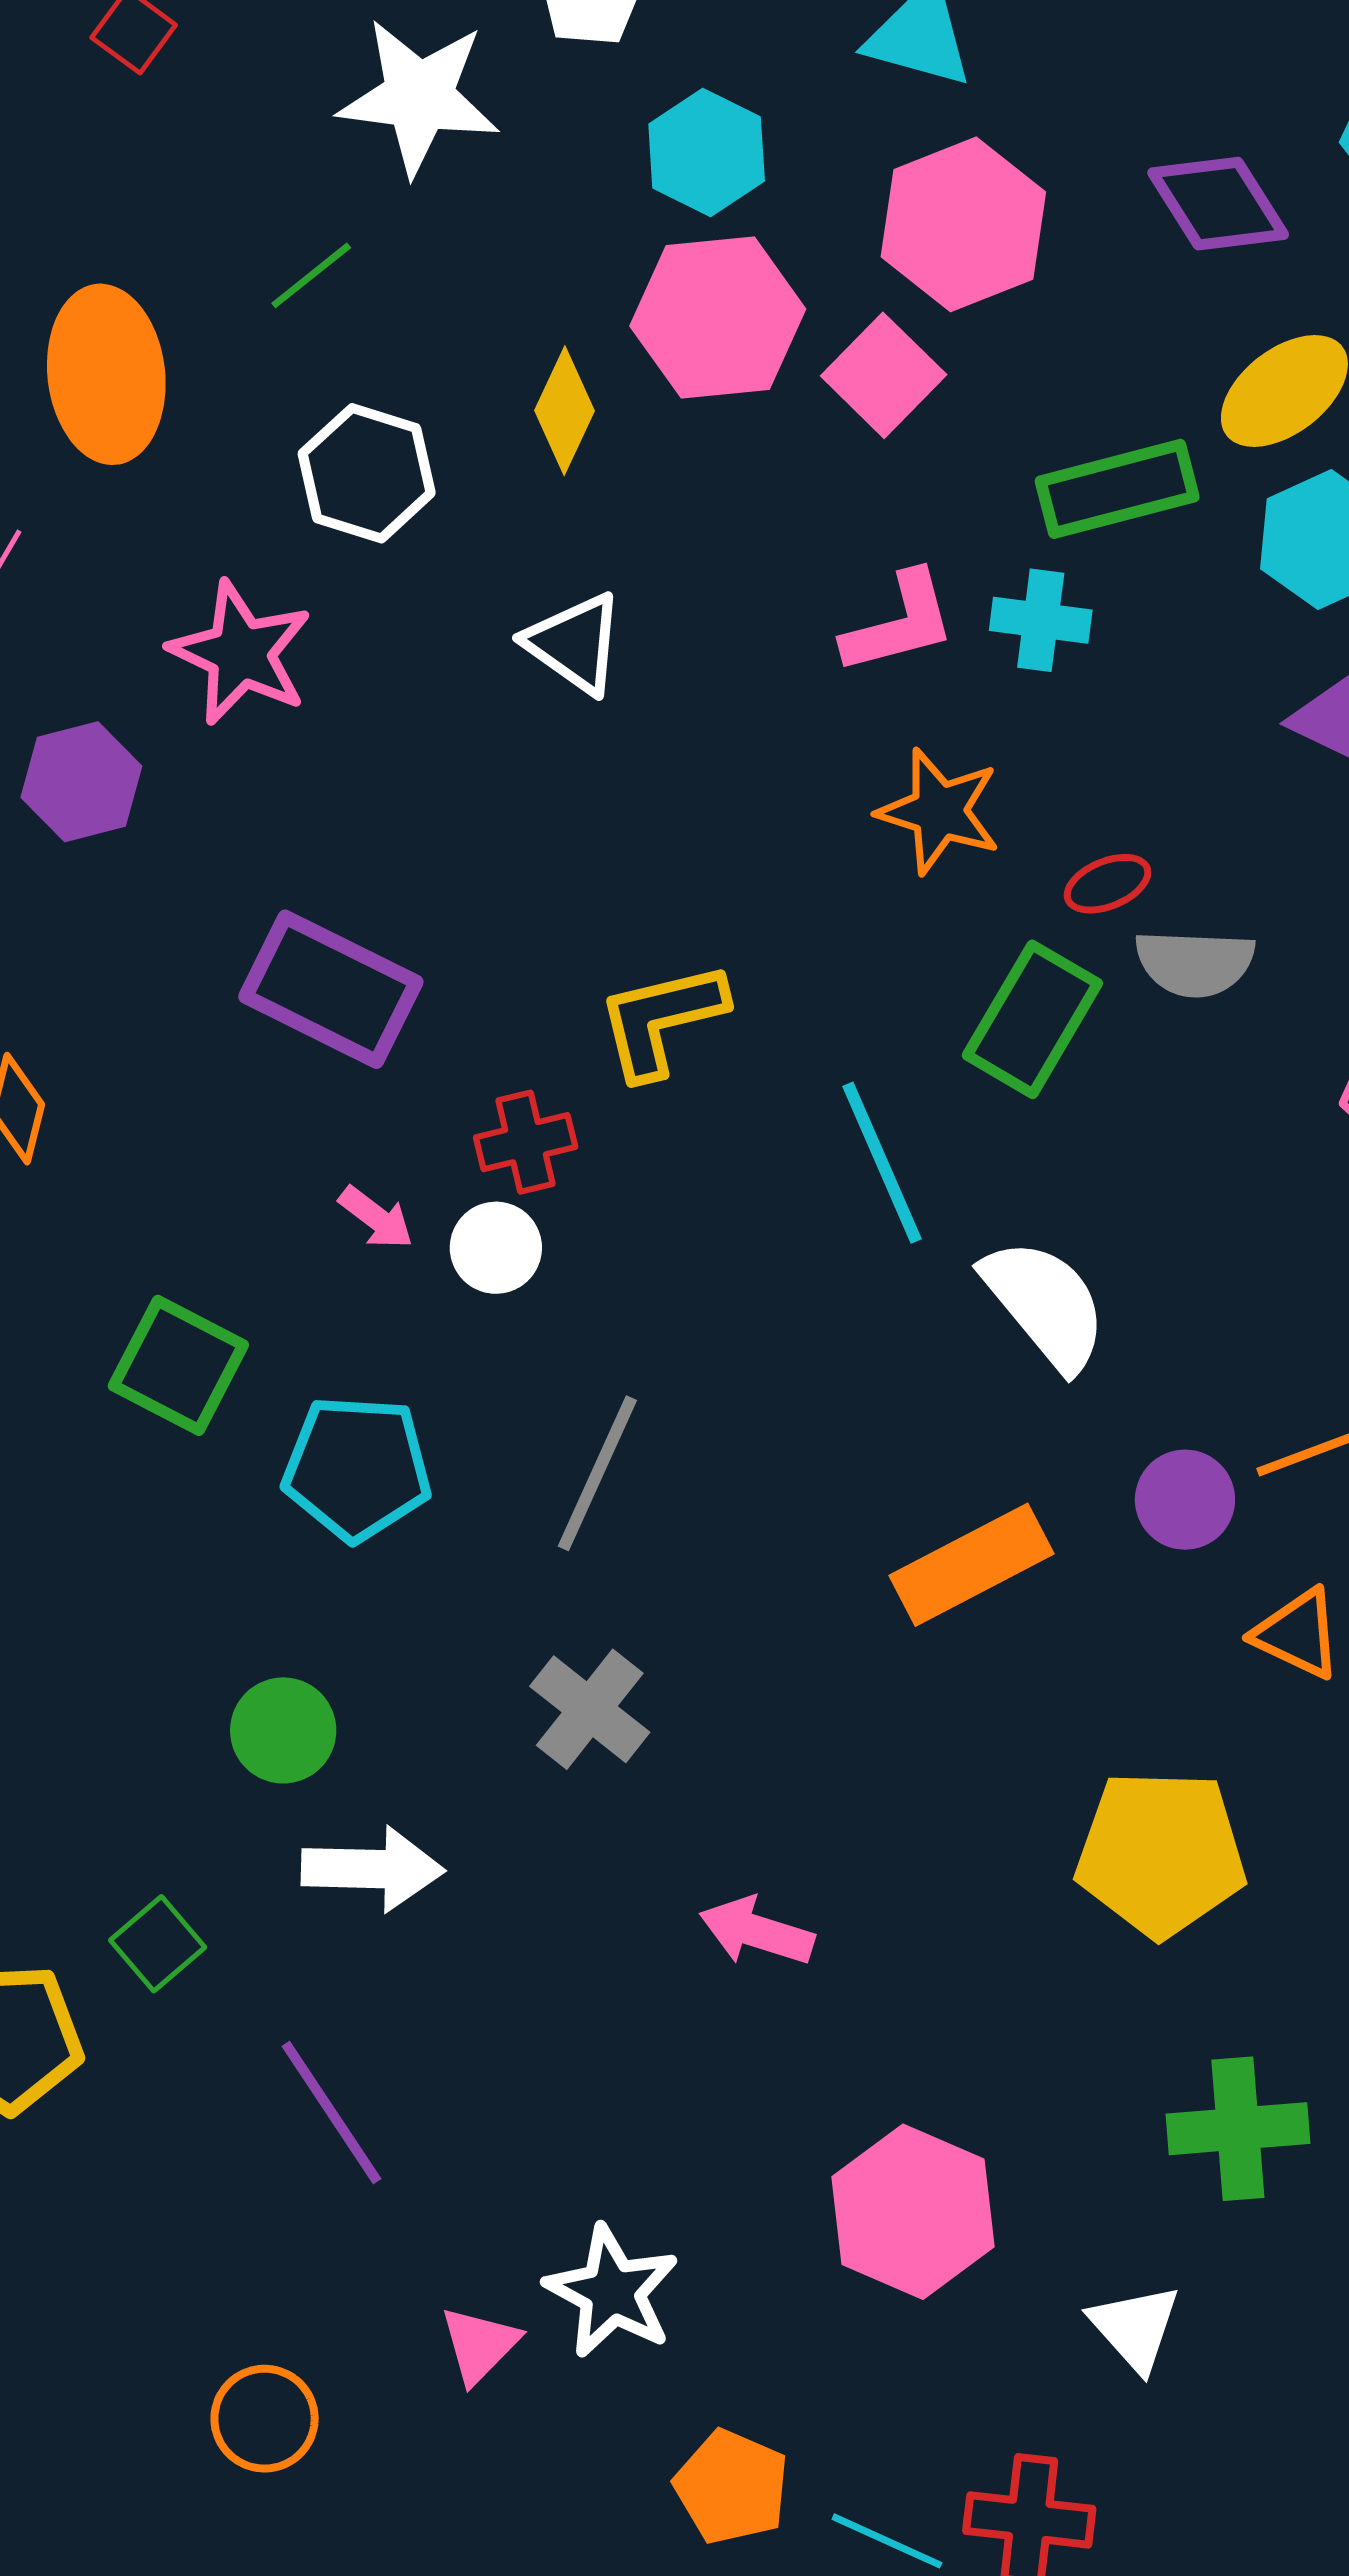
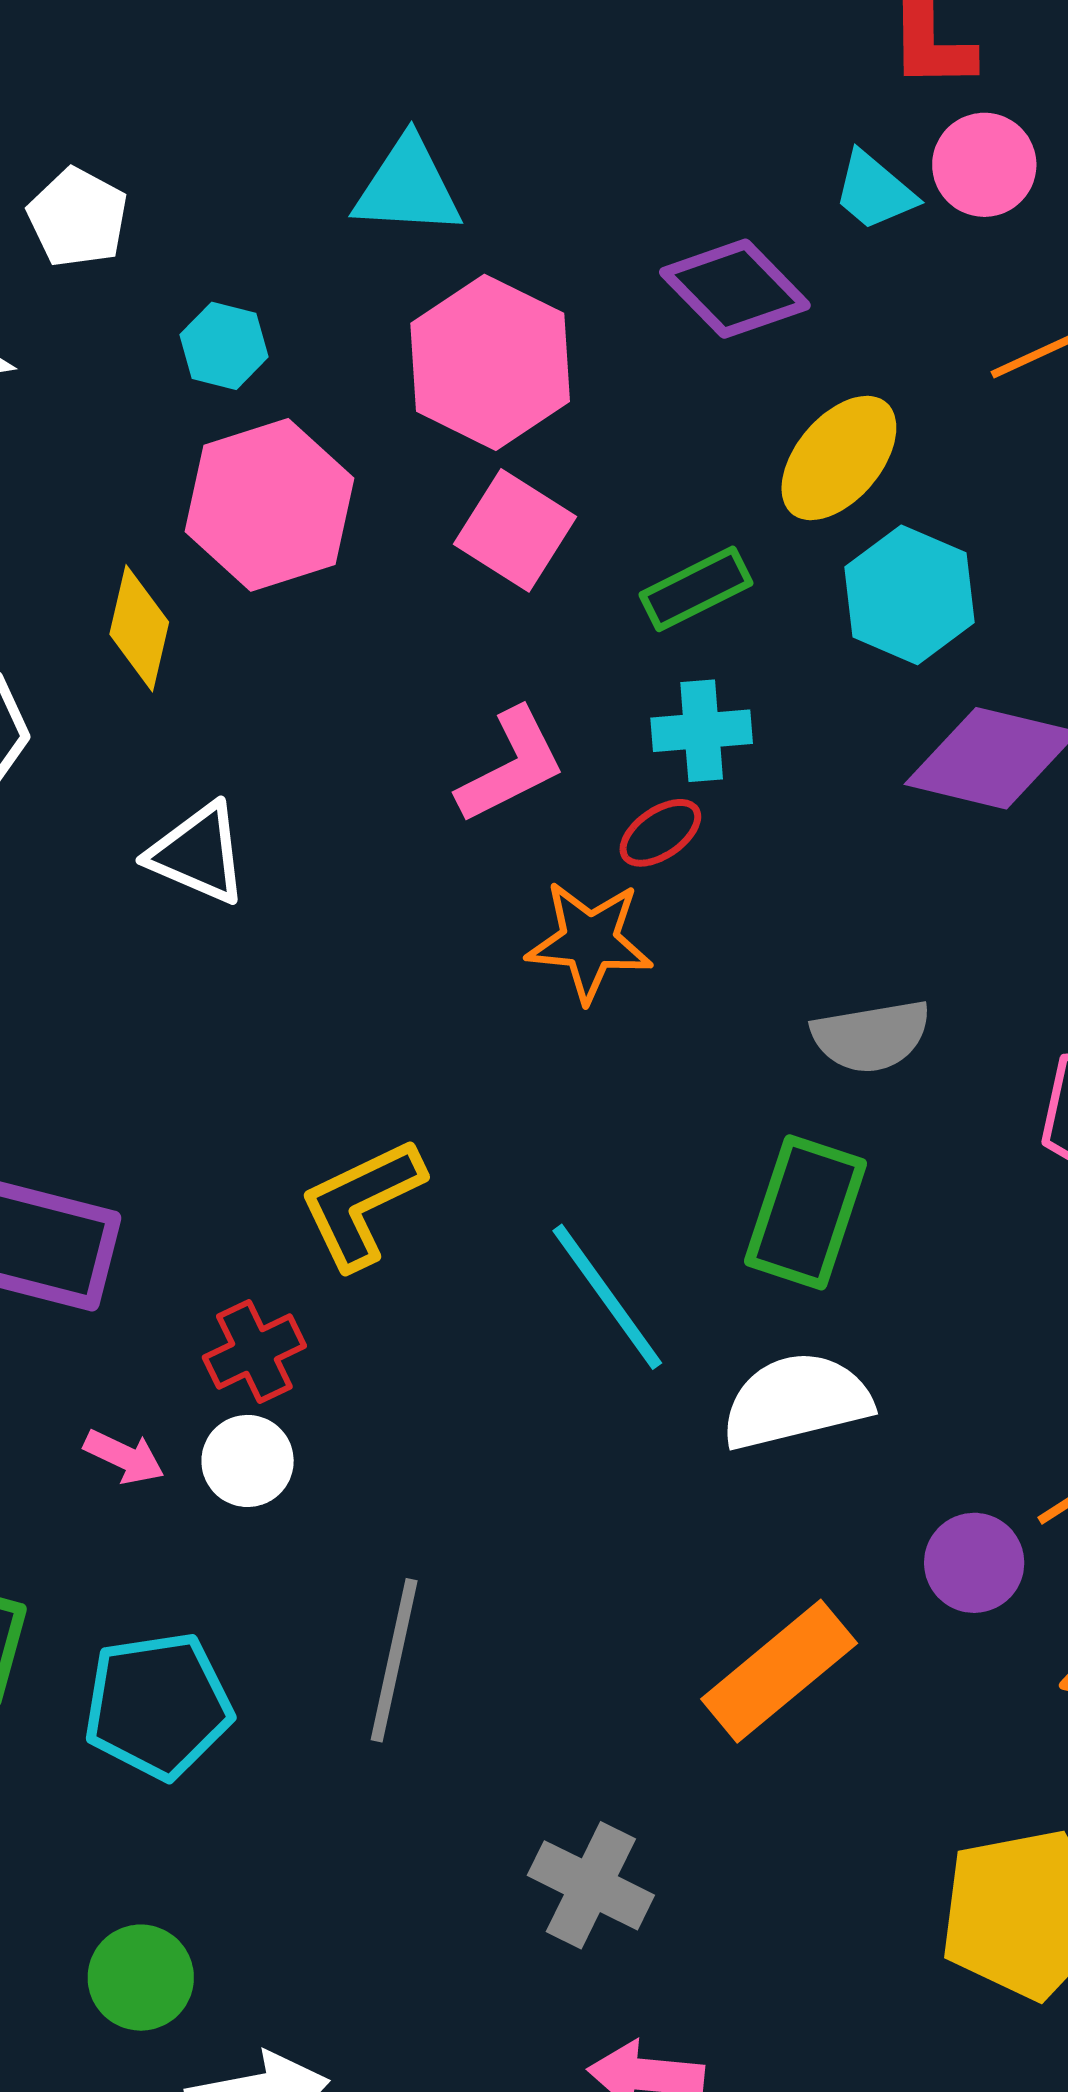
cyan hexagon: (707, 152) -> (224, 346), size x0.7
pink square: (884, 375) -> (515, 530), moved
green rectangle: (1117, 489) -> (696, 589), size x0.7
cyan cross: (1041, 620) -> (702, 731), moved
red ellipse: (1108, 884) -> (660, 833), moved
green rectangle: (1032, 1019) -> (805, 1212), moved
white semicircle: (1045, 1304) -> (796, 1401), turned -52
gray cross: (590, 1709) -> (591, 1885), moved

